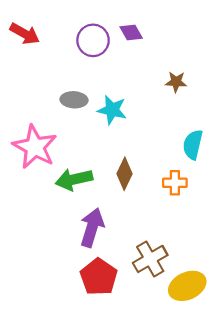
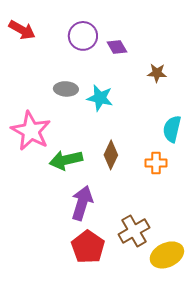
purple diamond: (131, 33) -> (117, 47), moved

